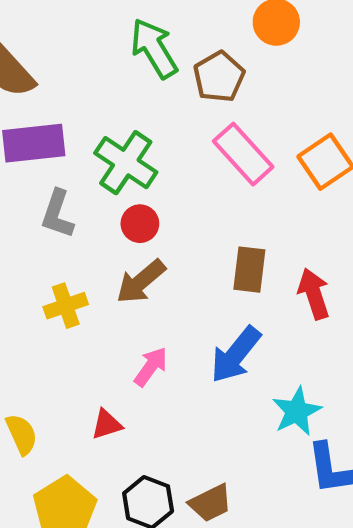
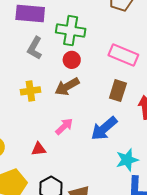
pink rectangle: (243, 154) -> (123, 55), moved, turned -36
green cross: (126, 163) -> (71, 31), turned -36

